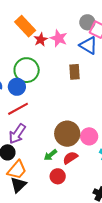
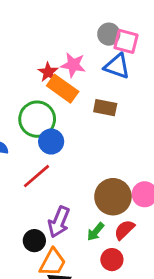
orange rectangle: (25, 26) -> (63, 89), moved
brown rectangle: (74, 72) -> (105, 108), turned -63
blue circle: (17, 87) -> (51, 142), moved
purple arrow: (17, 134) -> (59, 222), moved

